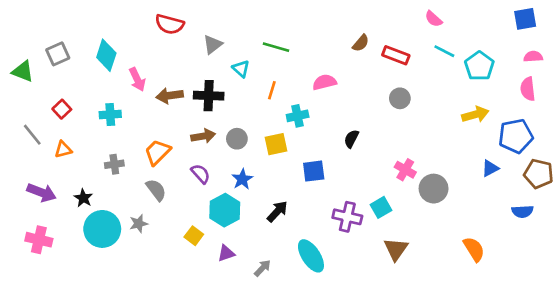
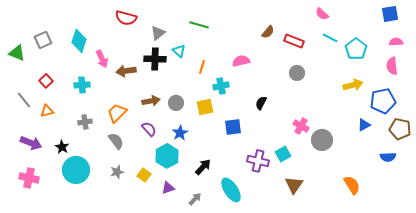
green line: (276, 47) -> (199, 25), moved
black cross: (209, 96) -> (155, 59), moved
black arrow: (277, 211) -> (203, 167), moved
gray star: (139, 224) -> (117, 172), moved

